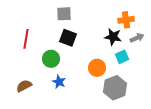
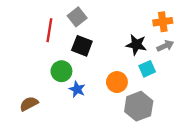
gray square: (64, 14) -> (77, 17), turned -35
orange cross: (126, 20) -> (163, 22), moved
red line: (26, 39) -> (49, 30), moved
blue star: (59, 82) -> (77, 89), moved

